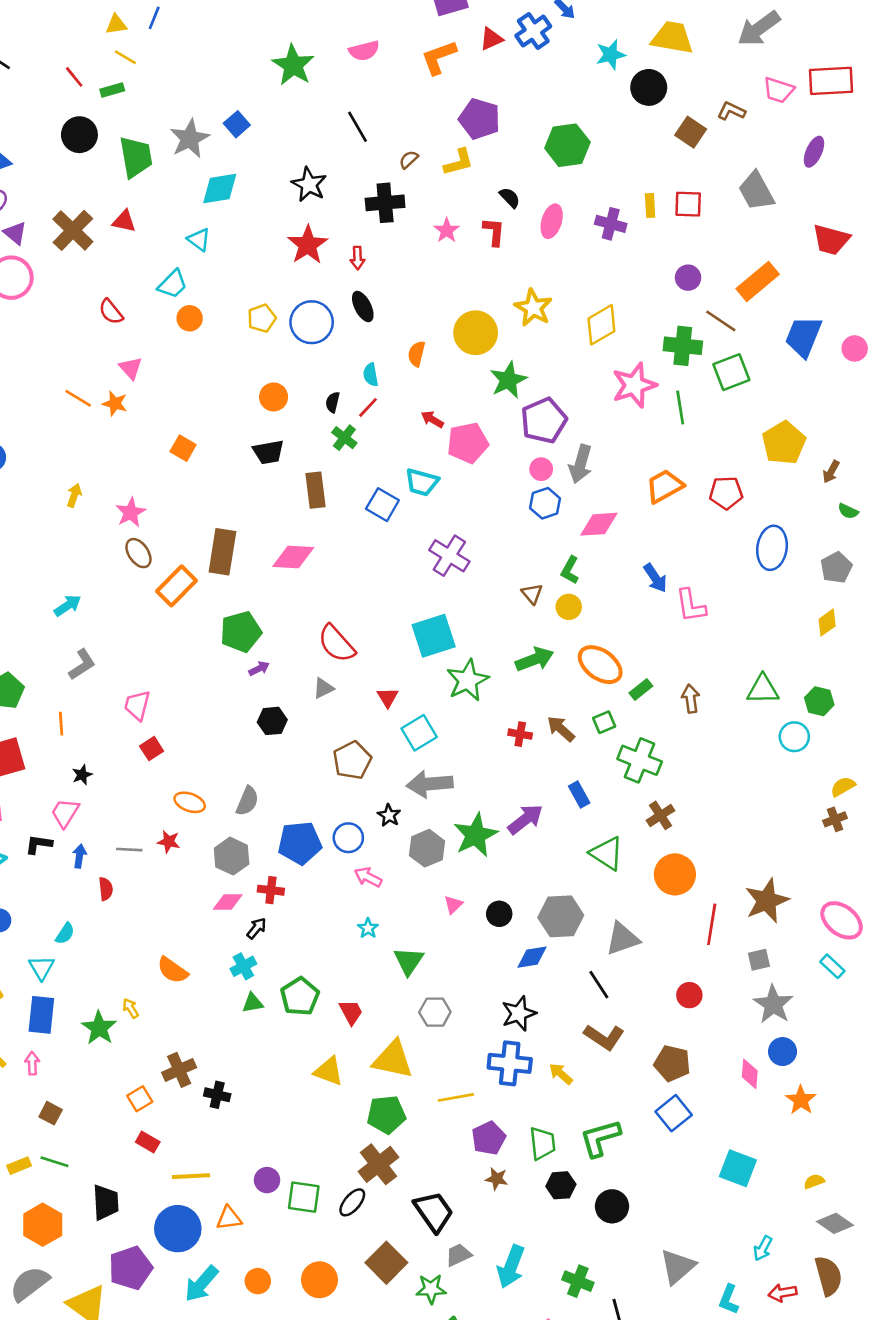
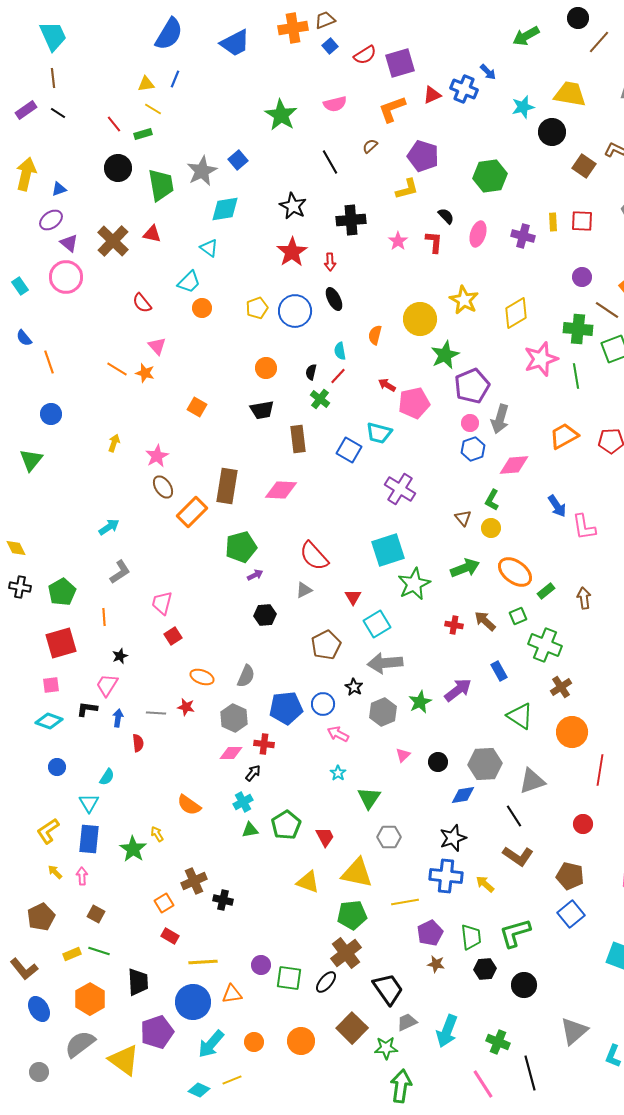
blue cross: (533, 31) -> (464, 89), turned -32
brown semicircle: (409, 160) -> (370, 146), moved
green star: (476, 835) -> (420, 702), size x0.7

